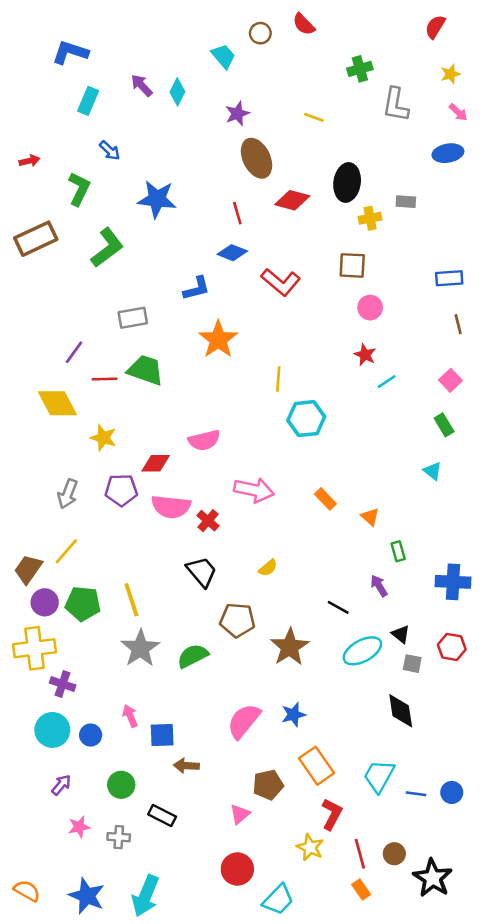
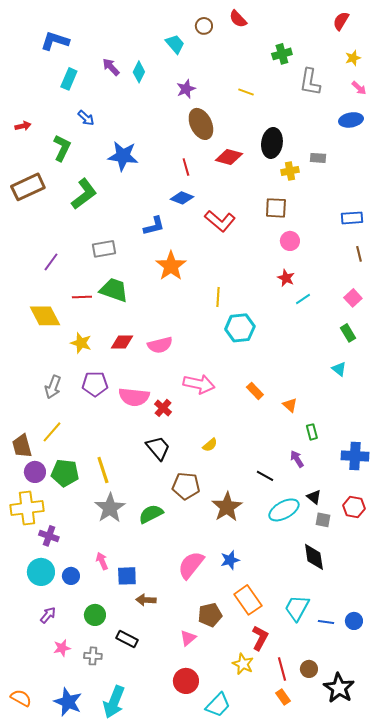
purple line: (74, 352) -> (51, 262), moved
red diamond: (156, 463) -> (122, 342), moved
brown trapezoid: (28, 569) -> (22, 446), turned -50

